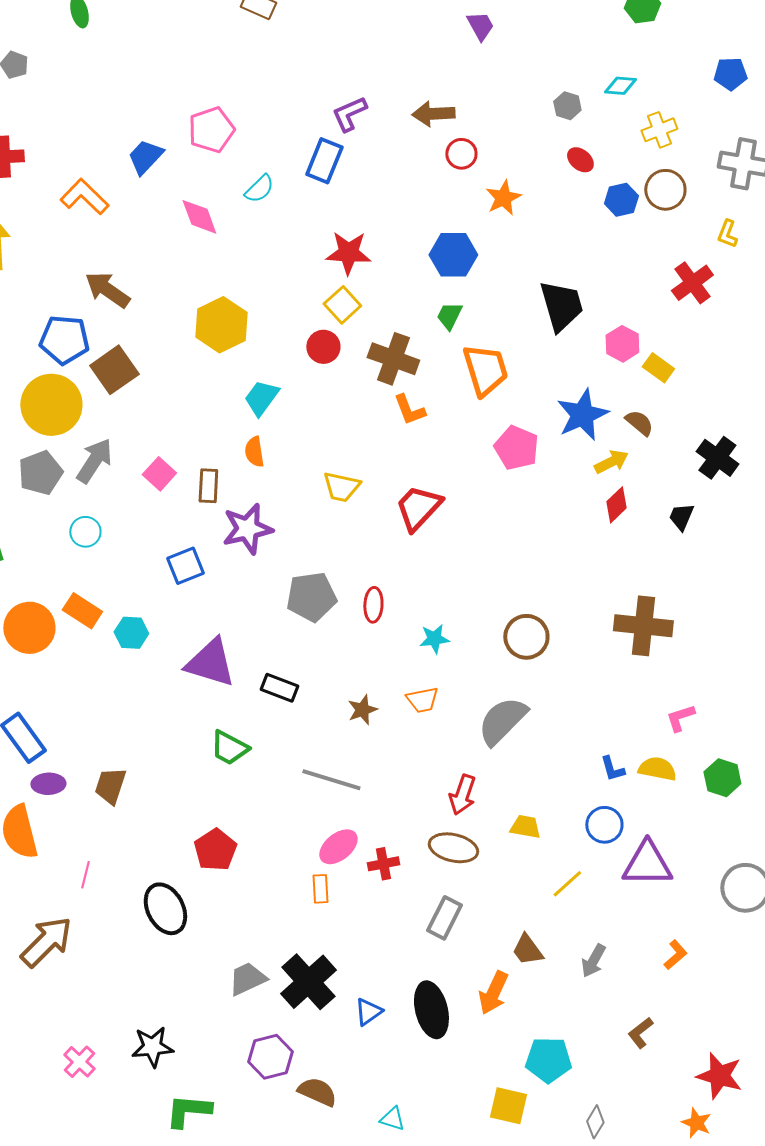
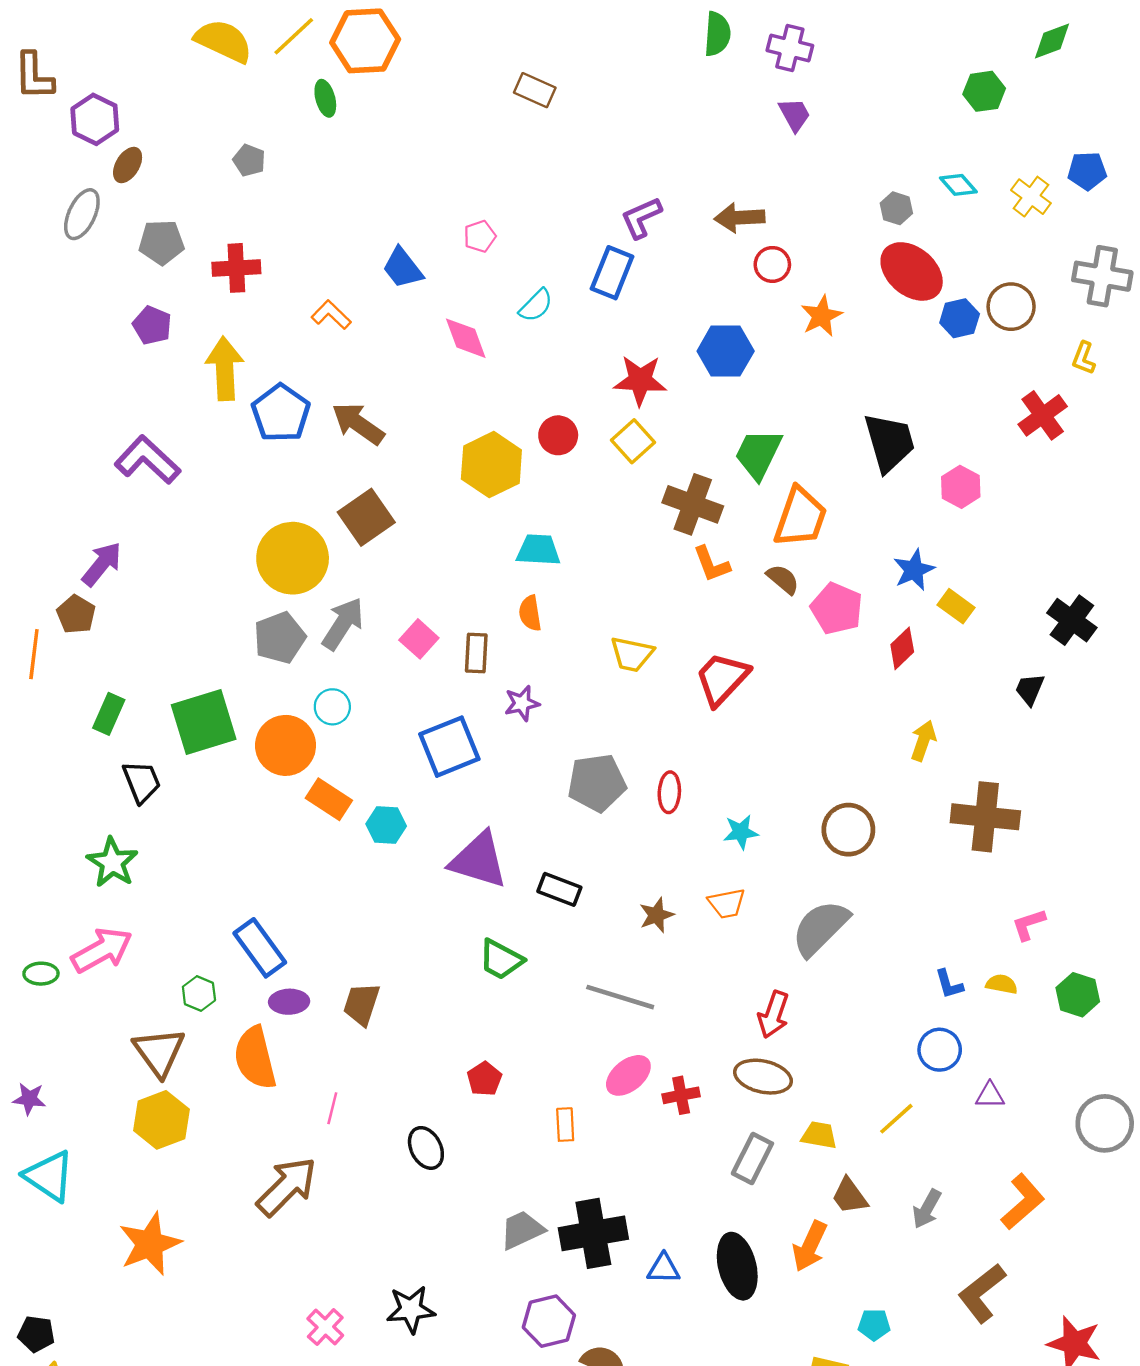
cyan diamond: (620, 86) -> (958, 185), turned 44
pink pentagon: (211, 130) -> (480, 236), size x0.6
yellow cross: (659, 130) -> (1031, 197), moved, turned -32
blue trapezoid: (145, 157) -> (403, 268), turned -81
red ellipse: (580, 160) -> (912, 271), size x2.0
orange L-shape: (84, 197) -> (331, 315), size x0.7
blue hexagon: (453, 255) -> (726, 351), moved
green trapezoid: (449, 316) -> (758, 454), size x1.6
blue pentagon: (64, 340) -> (281, 413), moved, turned 30
red circle: (323, 347) -> (558, 435), moved
yellow rectangle: (658, 368) -> (956, 606), moved
orange trapezoid: (485, 370) -> (800, 517), turned 36
cyan trapezoid: (261, 398) -> (538, 550), turned 57
blue star: (582, 415) -> (914, 570), size x0.7
brown semicircle: (639, 423) -> (783, 579), moved
yellow arrow: (611, 462) -> (923, 741), moved, turned -44
red diamond: (616, 505) -> (902, 648), moved
purple star: (247, 529) -> (522, 703), size x0.6
blue square: (185, 566) -> (449, 747), size x1.4
orange circle: (29, 628) -> (286, 745), moved
yellow semicircle: (657, 769) -> (1002, 984), size x0.7
yellow trapezoid: (525, 827) -> (819, 1135), moved
red pentagon: (215, 850) -> (484, 1079), size x0.7
purple triangle: (647, 864) -> (990, 1095), size x0.5
orange rectangle: (320, 889) -> (565, 1125), moved
black ellipse: (165, 909) -> (426, 1148), size x0.7
orange L-shape: (675, 955) -> (1023, 1202), size x1.6
black cross: (308, 982) -> (593, 1233), turned 32
blue triangle: (368, 1012) -> (663, 1268), turned 36
brown L-shape: (640, 1033) -> (982, 1293), size x1.6
cyan pentagon: (548, 1060) -> (874, 1325), size x0.6

